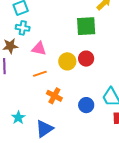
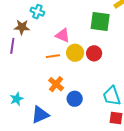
pink triangle: (39, 49) -> (63, 35), moved
orange line: (40, 74) -> (53, 56), moved
blue circle: (86, 105) -> (75, 99), moved

